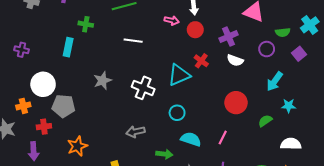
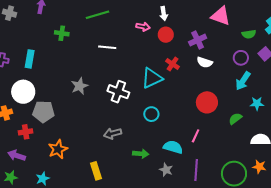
cyan rectangle: (68, 47) -> (30, 59), moved
purple circle: (267, 49) -> (241, 58), moved
cyan semicircle: (191, 139) -> (173, 147), moved
purple arrow: (34, 151) -> (17, 155), turned 114

